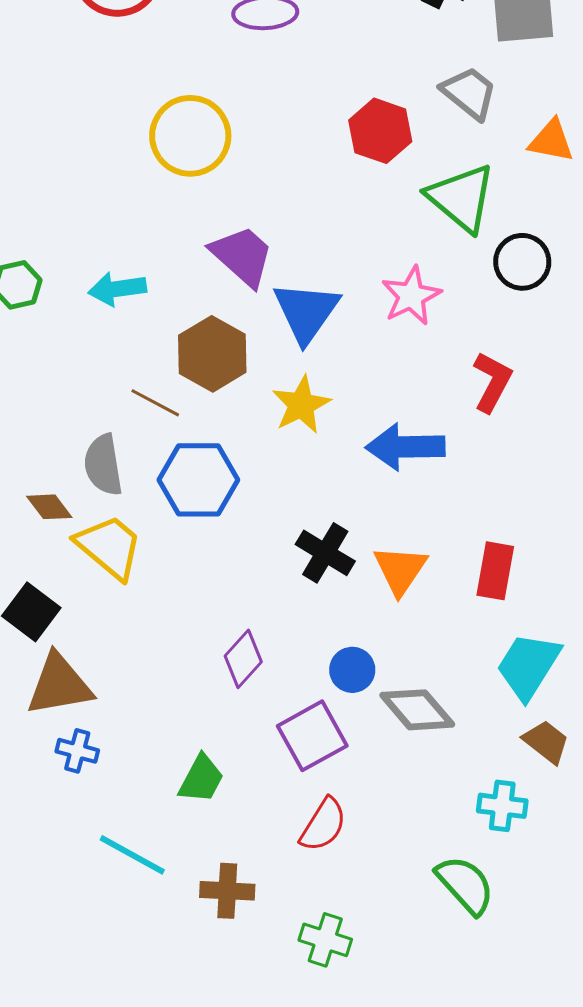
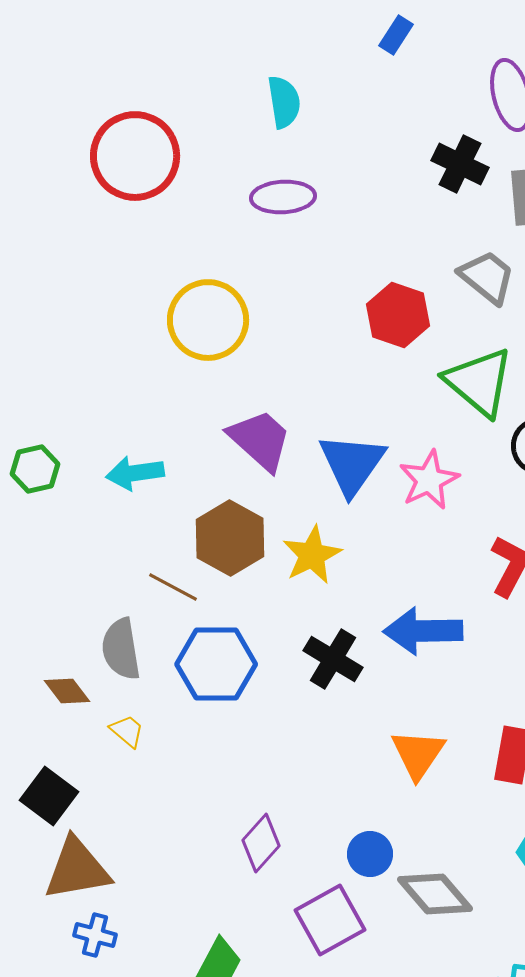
blue triangle: (306, 312) -> (352, 464), moved
yellow star: (301, 405) -> (312, 555), moved
yellow trapezoid: (109, 547) -> (127, 731), size x0.5
black cross: (325, 553) -> (333, 659), moved

